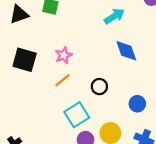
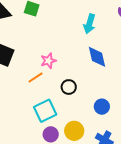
cyan arrow: (114, 16) -> (89, 24), turned 132
pink star: (64, 55) -> (48, 61), moved

